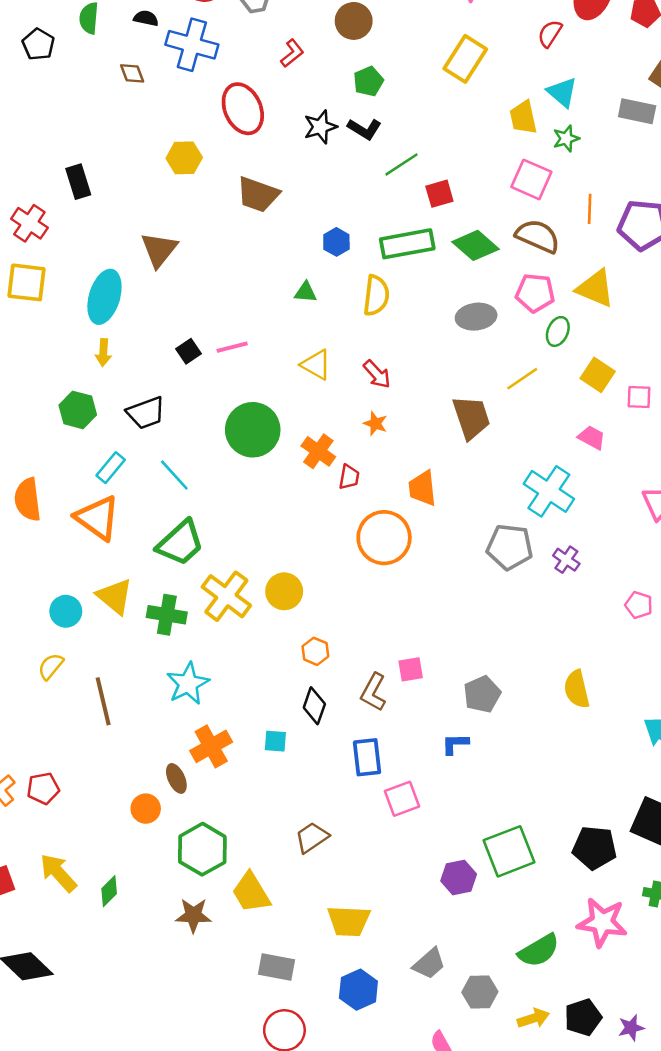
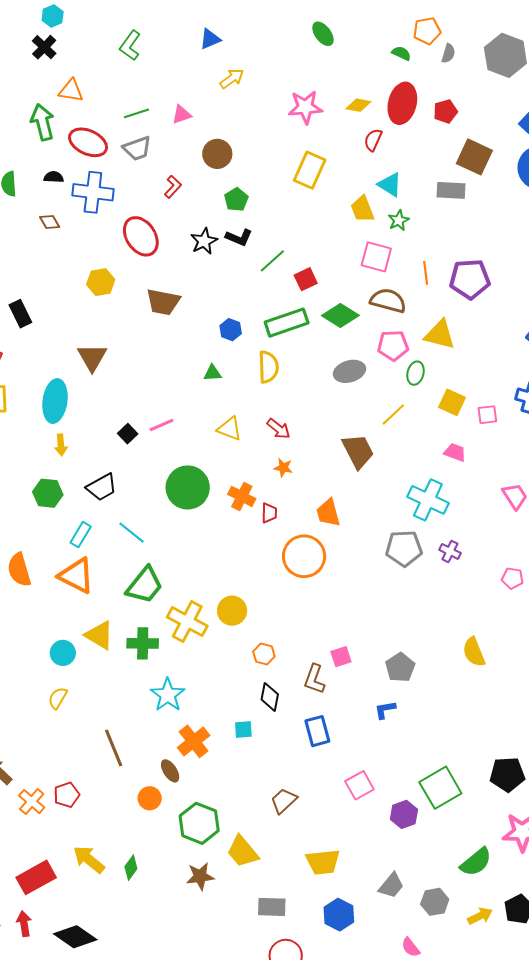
brown line: (103, 701) -> (114, 748), moved
pink square: (402, 799) -> (359, 785), moved

